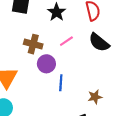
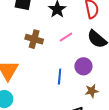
purple circle: (46, 64) -> (83, 66), moved

